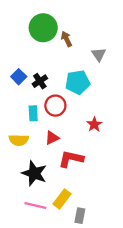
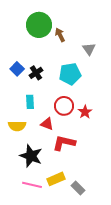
red circle: (55, 106) -> (64, 106), moved
red triangle: (52, 138) -> (47, 124), turned 48
yellow rectangle: (62, 199) -> (56, 179), turned 30
gray rectangle: (80, 216) -> (78, 188), moved, turned -56

